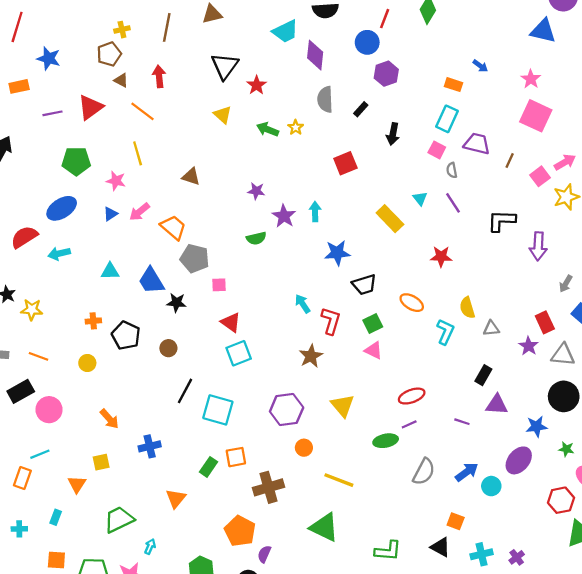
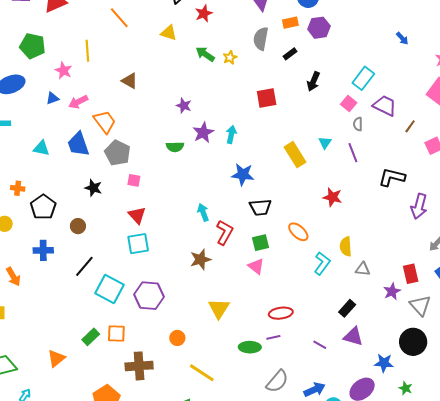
orange rectangle: (454, 85) -> (290, 23), moved, turned -42
orange line: (142, 111) -> (119, 18), moved
yellow triangle: (223, 115) -> (169, 33), turned -36
blue trapezoid: (151, 281) -> (78, 144), moved
gray triangle: (563, 355) -> (420, 305), turned 30
purple hexagon: (287, 410) -> (149, 296), moved
blue cross: (150, 446) -> (43, 250), moved

